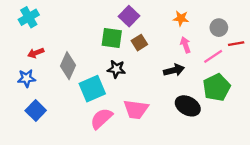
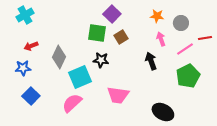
gray circle: (219, 28) -> (181, 23), moved
black arrow: (174, 70) -> (151, 61), turned -96
black ellipse: (188, 106) -> (163, 112), moved
pink semicircle: (101, 119) -> (72, 103), moved

